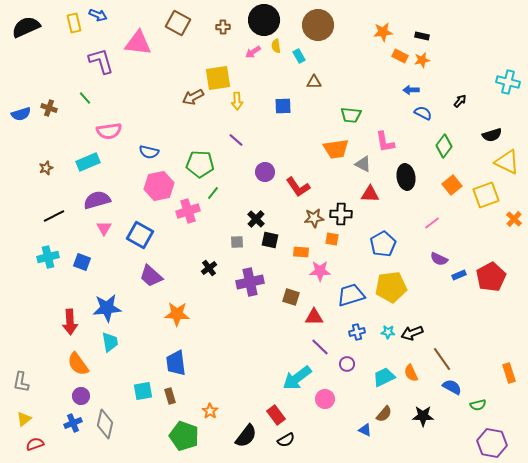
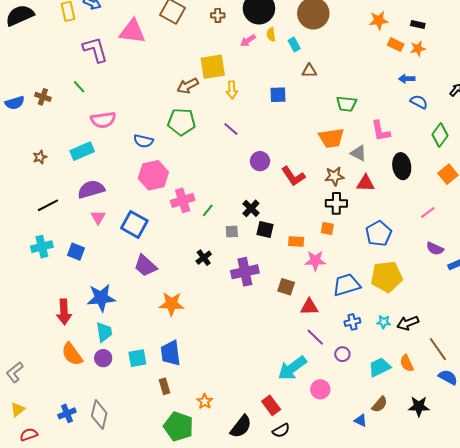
green pentagon: (200, 164) -> (182, 122), moved
green line: (213, 193) -> (208, 210), moved
brown star: (314, 218) -> (334, 176), moved
gray L-shape: (21, 382) -> (15, 372), turned 40
cyan square: (143, 391) -> (137, 358), moved
purple circle: (81, 396) -> (103, 358), moved

